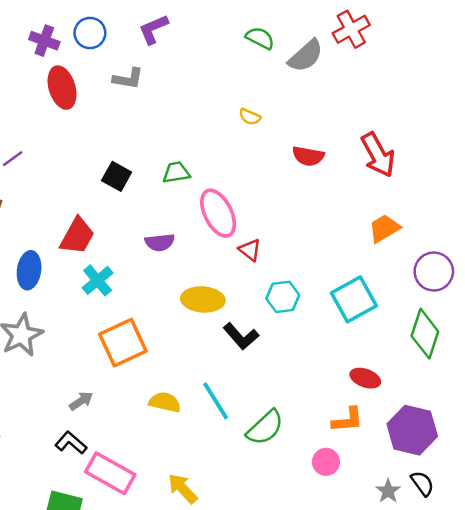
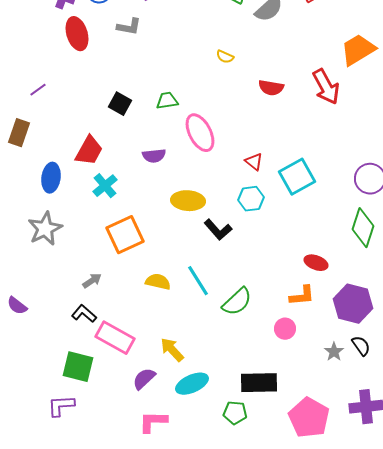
orange trapezoid: (384, 228) -> (358, 50), moved, size x1.4
red triangle: (250, 250) -> (254, 162), moved
cyan square: (354, 299) -> (297, 177), moved

